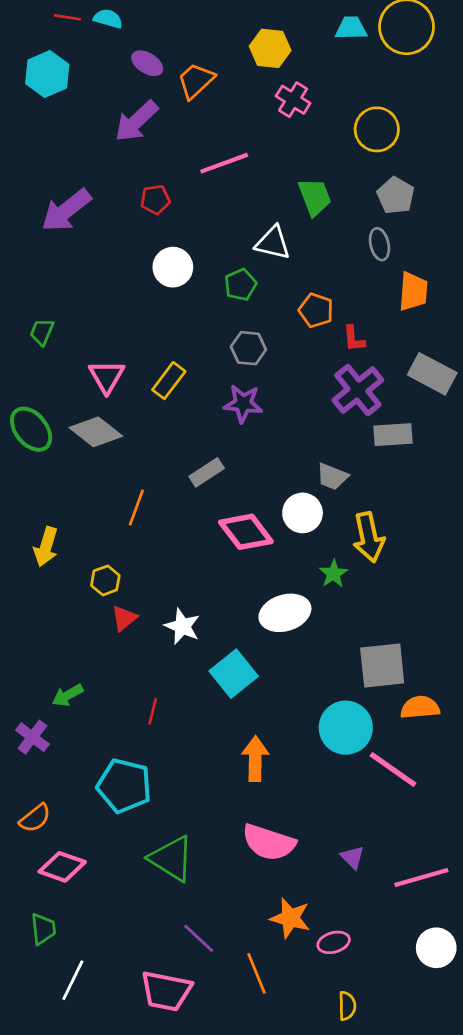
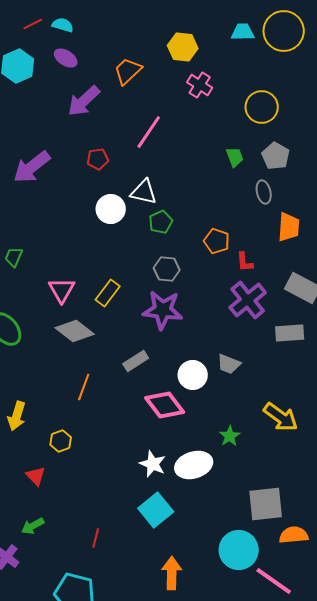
red line: (68, 17) -> (33, 24), turned -36
purple ellipse: (147, 63) -> (66, 58), moved
pink line: (224, 163) -> (149, 132), turned -36
green trapezoid: (315, 197) -> (235, 157), moved, size x0.7
white triangle: (273, 243) -> (144, 192), moved
purple star: (243, 404) -> (163, 310), size x1.4
gray diamond: (96, 432) -> (75, 331), moved
gray rectangle: (393, 435) -> (290, 333), moved
white circle: (303, 513) -> (193, 375), moved
yellow arrow: (369, 537) -> (281, 417), moved, turned -42
red triangle: (124, 618) -> (36, 476), moved, turned -35
white star: (182, 626) -> (153, 464), moved

